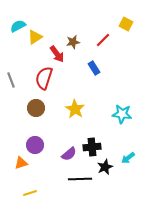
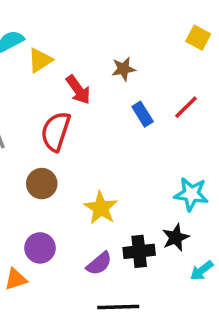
red line: (103, 40) -> (186, 107), moved
brown star: (73, 42) -> (123, 69), moved
yellow star: (75, 109) -> (101, 208), moved
black star: (105, 167) -> (176, 237), moved

